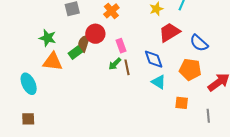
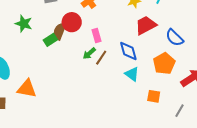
orange triangle: (53, 62) -> (27, 89), moved
brown line: (127, 67) -> (101, 58), turned 42
orange pentagon: (190, 69) -> (164, 63), turned 30
gray line: (208, 116) -> (179, 111), turned 32

